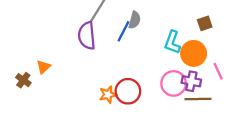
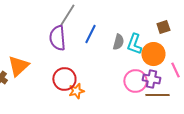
gray semicircle: (135, 20) -> (118, 42), moved
orange triangle: (43, 67) -> (18, 66), size x1.6
red circle: (128, 91) -> (64, 79), moved

